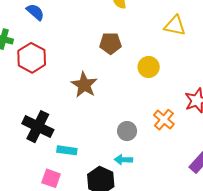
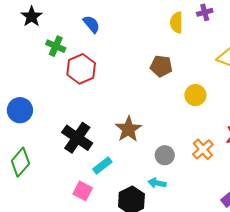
brown star: (84, 85) -> (128, 129), moved
cyan rectangle: (67, 150) -> (102, 166), turned -54

